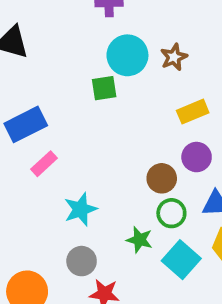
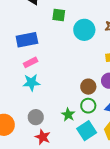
cyan circle: (127, 55) -> (84, 30), moved
green square: (104, 88) -> (59, 15), moved
cyan star: (80, 209) -> (31, 82), moved

